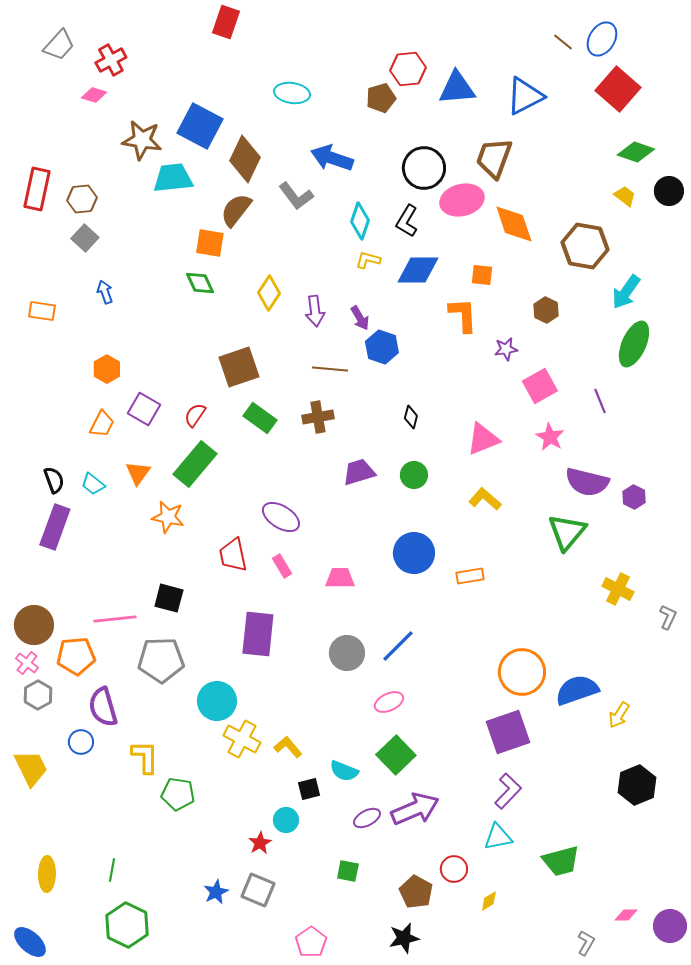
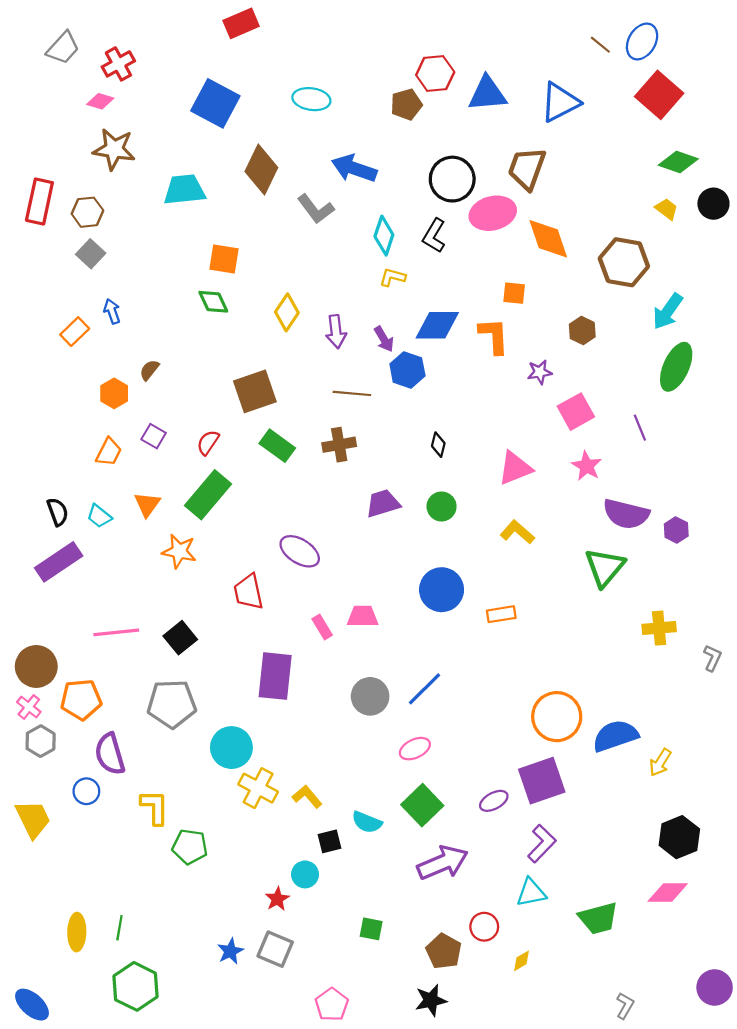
red rectangle: (226, 22) -> (241, 23), turned 48
blue square: (200, 126) -> (215, 103), moved
brown star: (142, 140) -> (114, 149), moved
brown semicircle: (236, 210) -> (149, 370), moved, size x0.6
blue diamond: (418, 270) -> (437, 325), moved
orange rectangle: (42, 311) -> (75, 332), moved, turned -52
purple square: (144, 409) -> (154, 436), size x0.7
purple rectangle: (55, 527) -> (59, 562), turned 36
pink rectangle: (282, 566) -> (322, 627), moved
yellow cross: (618, 589) -> (659, 628), turned -32
black square: (169, 598) -> (180, 638), turned 36
pink line: (115, 619) -> (116, 632), moved
purple ellipse: (367, 818) -> (494, 801), moved
yellow ellipse: (47, 874) -> (77, 932), moved
pink diamond: (626, 915) -> (668, 893), moved, size x1.6

